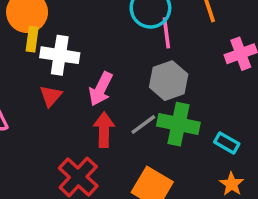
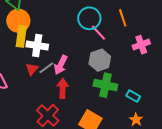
pink line: (166, 33) -> (98, 33), turned -36
yellow rectangle: (32, 39) -> (21, 36), size x1.5
gray line: (143, 125) -> (46, 68), moved

